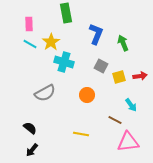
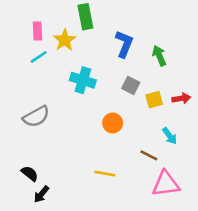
yellow star: (51, 42) -> (65, 40), moved
cyan line: (30, 44) -> (39, 57), turned -64
gray semicircle: (45, 93) -> (36, 117), moved
black semicircle: (30, 128) -> (30, 174), moved

